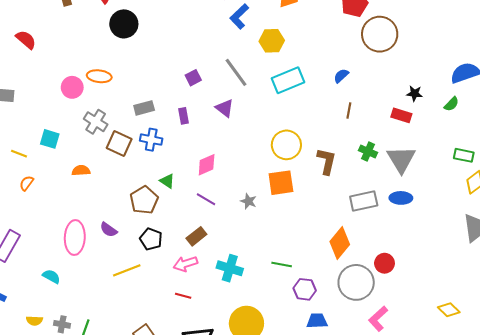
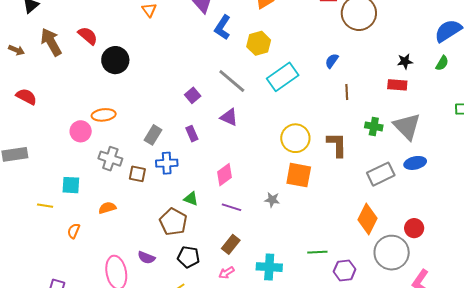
gray rectangle: (144, 108) -> (153, 135), turned -30
brown square: (119, 144) -> (137, 174), size x0.7
orange semicircle: (26, 183) -> (74, 231), moved
orange square: (281, 183) -> (299, 175), turned 32
pink arrow: (185, 264) -> (226, 273), size x0.7

